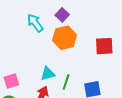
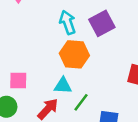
purple square: (62, 15) -> (102, 23), size x1.5
orange hexagon: (65, 38) -> (74, 54), moved

